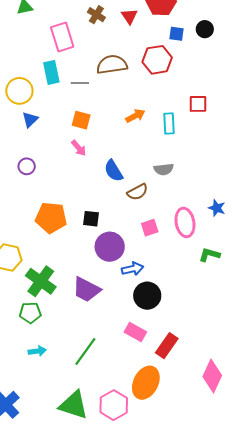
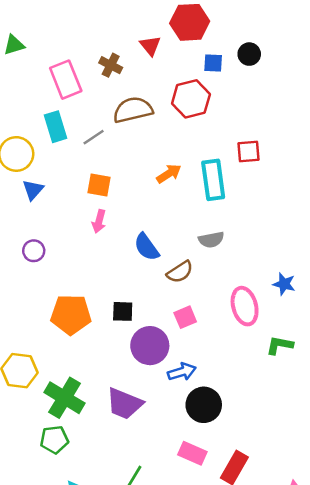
brown cross: (96, 15) -> (111, 65), moved
gray line: (80, 83) -> (94, 137), turned -30
cyan rectangle: (169, 123) -> (213, 180), size x1.4
pink arrow: (79, 148) -> (99, 221), turned 60
pink square: (150, 228) -> (185, 317), moved

